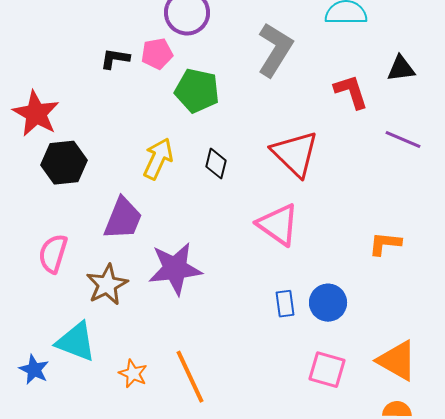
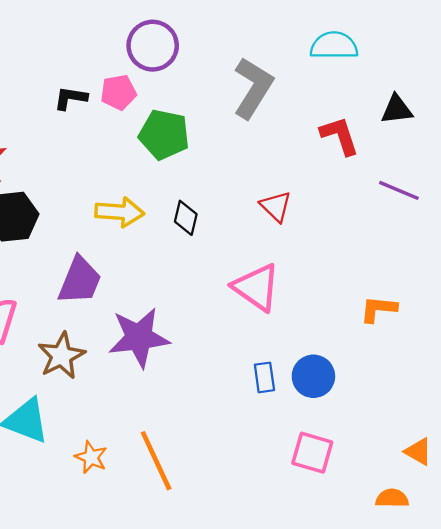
red triangle: (295, 154) -> (276, 206), size x0.6
yellow arrow: (158, 159) -> (120, 212), turned 69
orange triangle: (397, 361) -> (418, 452), moved, size x0.6

